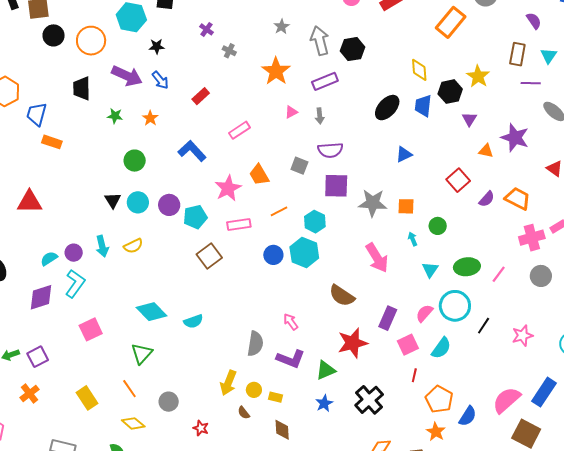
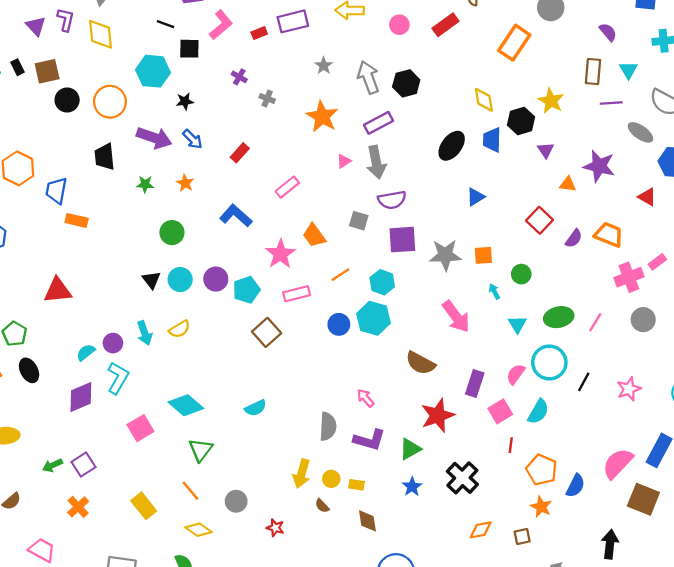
gray arrow: (320, 116) -> (376, 162), size x1.8
cyan diamond: (151, 312) -> (186, 405), moved

